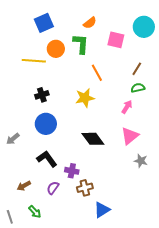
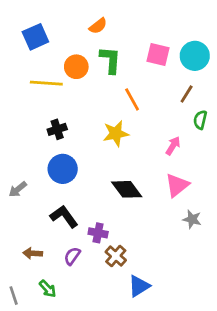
blue square: (44, 23) -> (35, 37), moved
orange semicircle: (90, 23) -> (98, 26), moved
cyan circle: (144, 27) -> (195, 56), moved
green semicircle: (138, 88) -> (200, 120), moved, turned -64
brown arrow: (24, 186) -> (33, 253), turned 32
brown cross: (85, 188) -> (116, 256), turned -35

